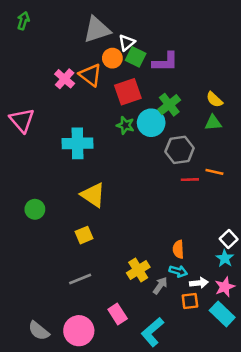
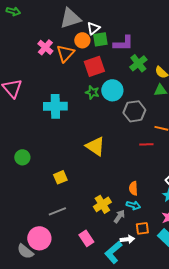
green arrow: (23, 21) -> (13, 11), turned 88
green square: (136, 57) -> (100, 39), turned -35
orange triangle: (90, 75) -> (65, 53), turned 36
pink cross: (65, 79) -> (45, 47), moved
green cross: (169, 105) -> (138, 63), moved
red line: (190, 180) -> (146, 144), moved
yellow triangle: (93, 195) -> (95, 146), moved
white arrow: (199, 283) -> (127, 239), moved
pink circle: (79, 331) -> (39, 238), moved

